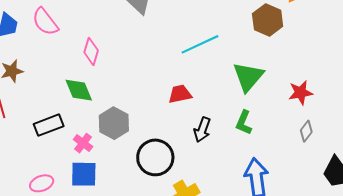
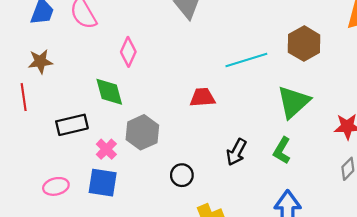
brown hexagon: (268, 20) -> (304, 44), moved
red trapezoid: (180, 94) -> (202, 97), moved
black circle: (155, 157) -> (182, 175), size x0.6

